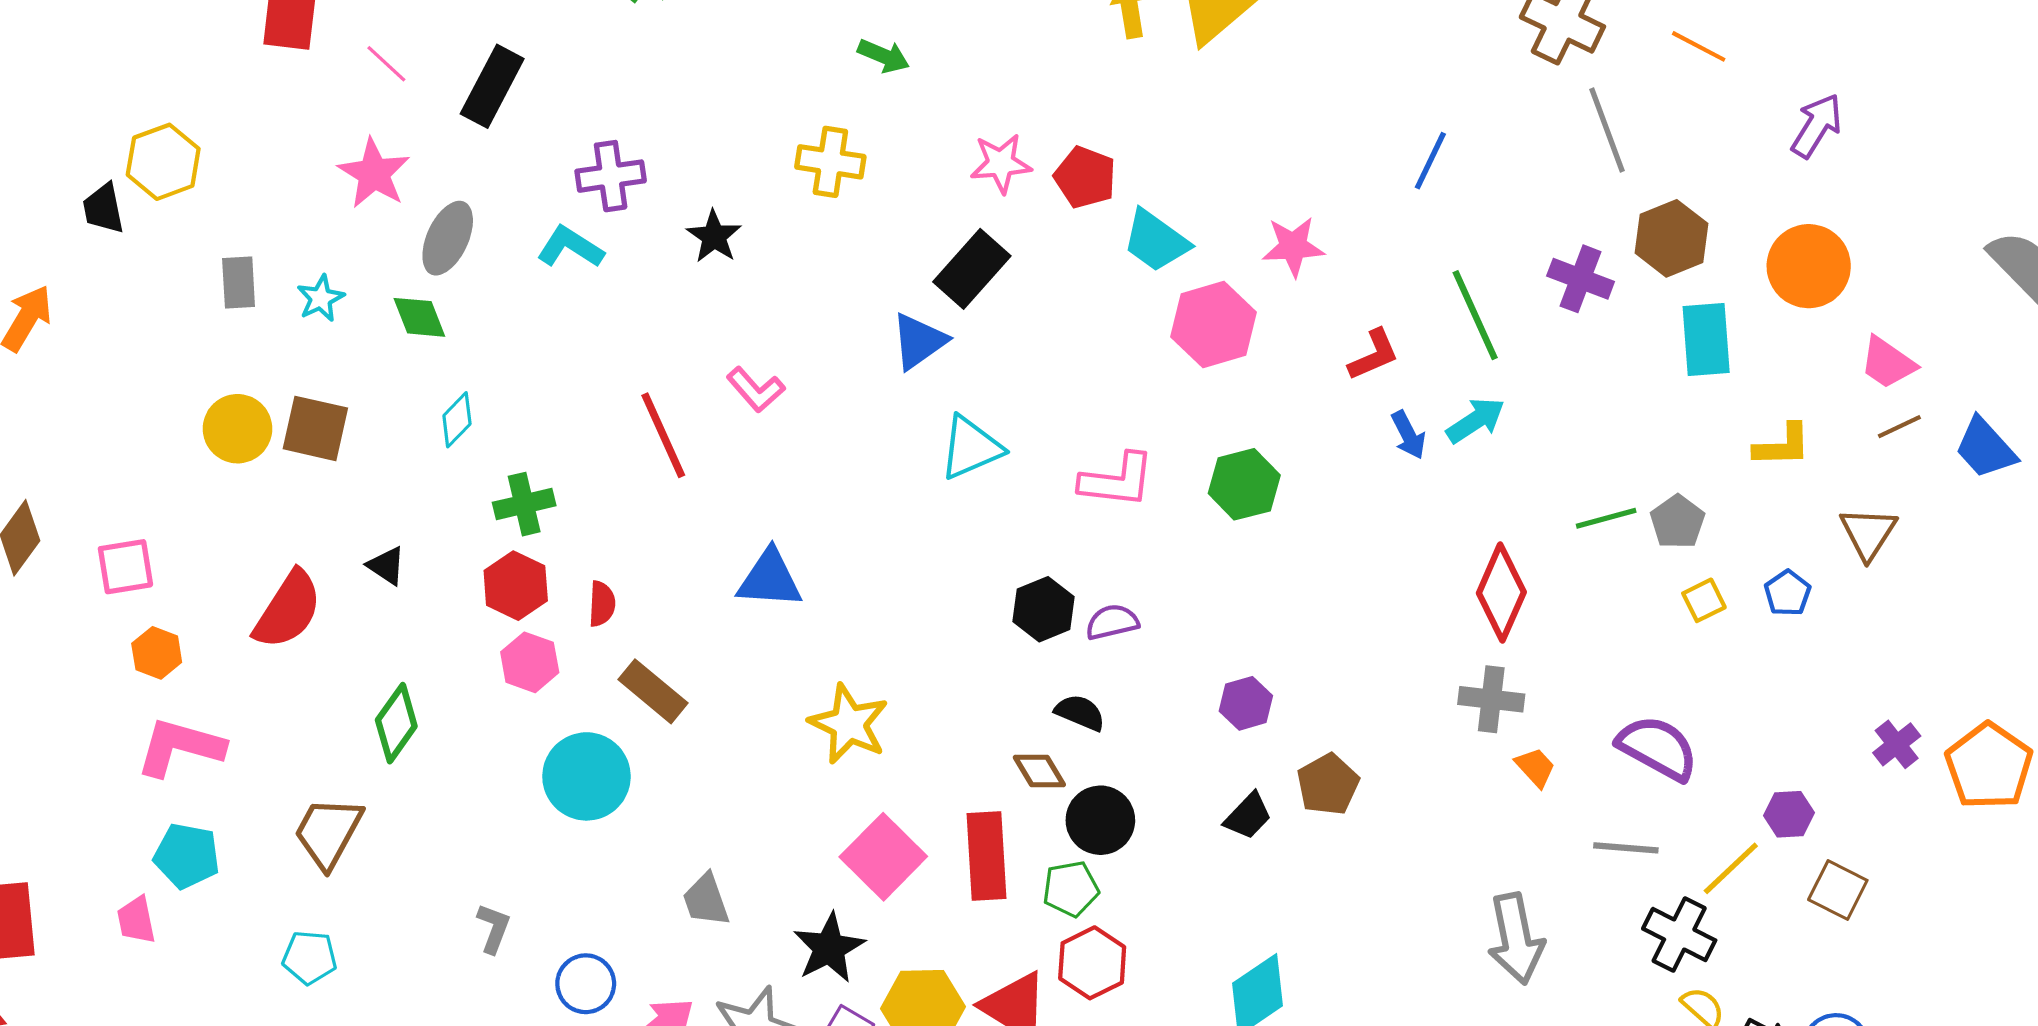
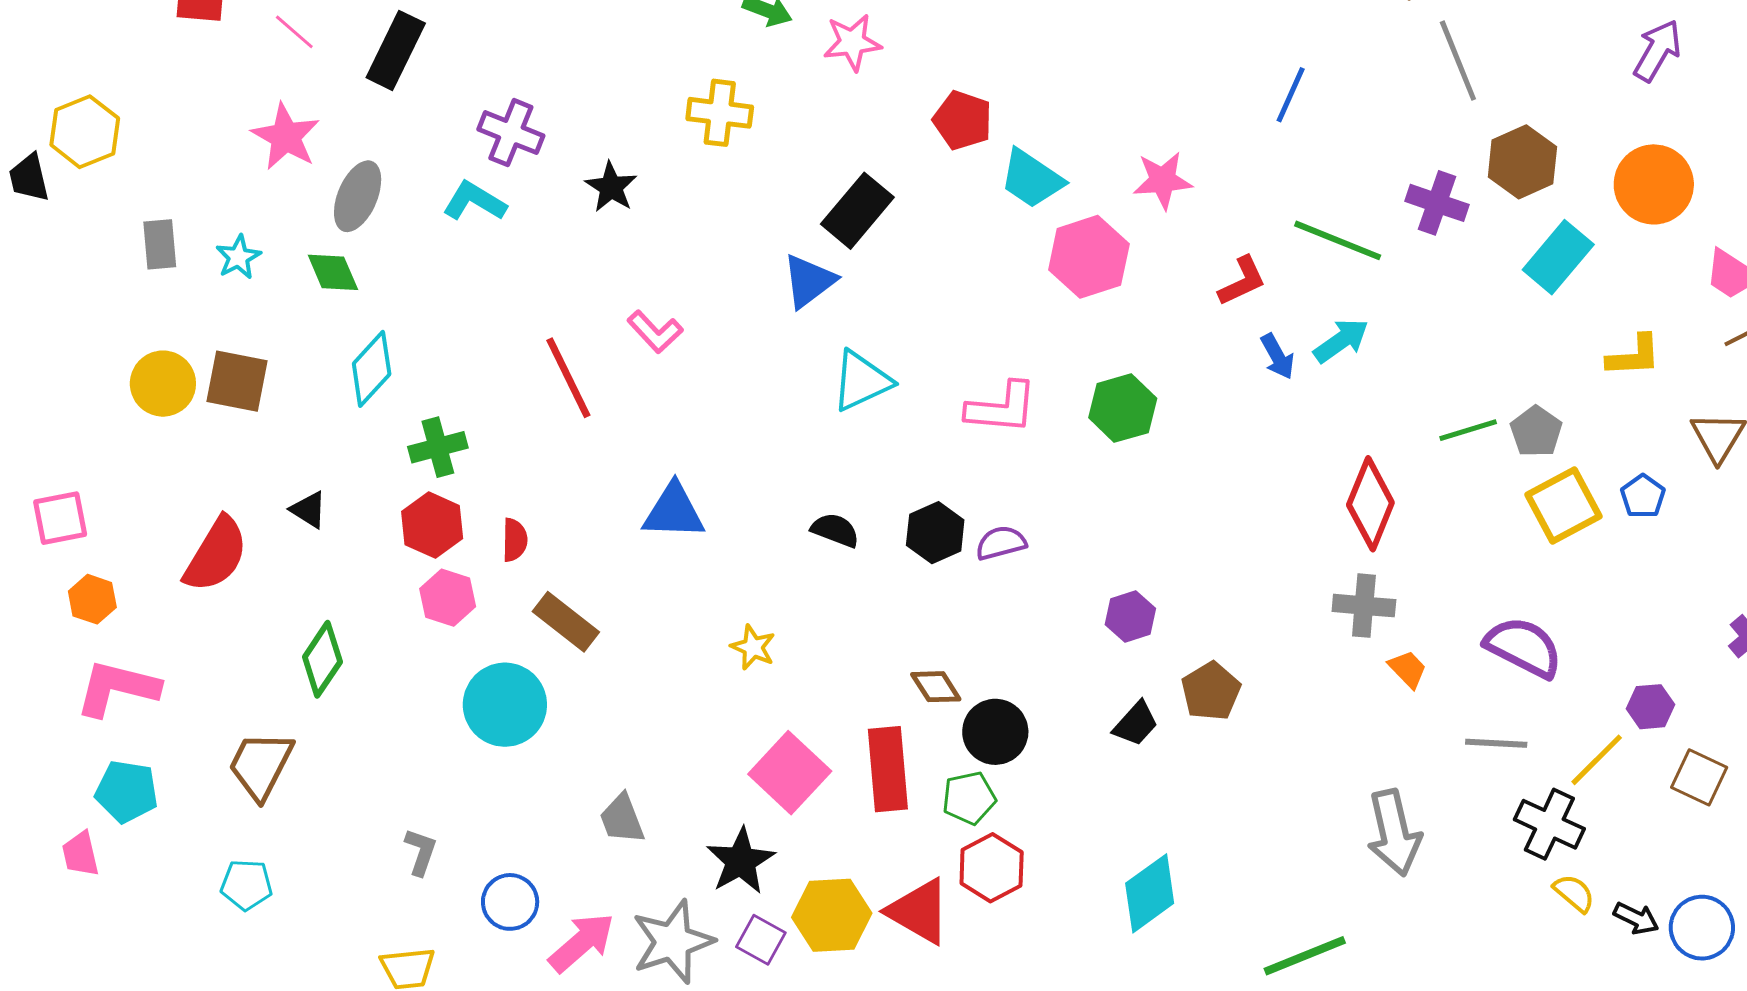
pink star: (1001, 163) -> (852, 42), moved
purple cross: (611, 176) -> (511, 133), turned 32
green line: (1475, 315) -> (1338, 240), turned -42
cyan rectangle: (1706, 340) -> (1558, 257), turned 46
cyan diamond: (457, 420) -> (372, 369), size x1.4
yellow square: (1704, 600) -> (1564, 506), size x1.8
black semicircle: (1080, 713) -> (835, 530), moved
yellow star: (849, 724) -> (753, 647), size x0.6

